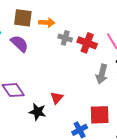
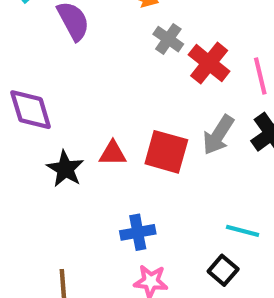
red triangle: (57, 98) -> (113, 153), turned 32
red square: (100, 115) -> (166, 152), moved

